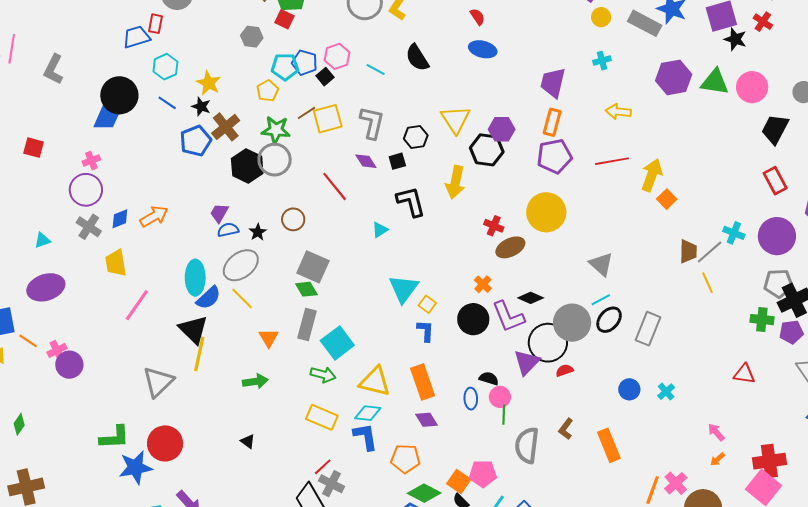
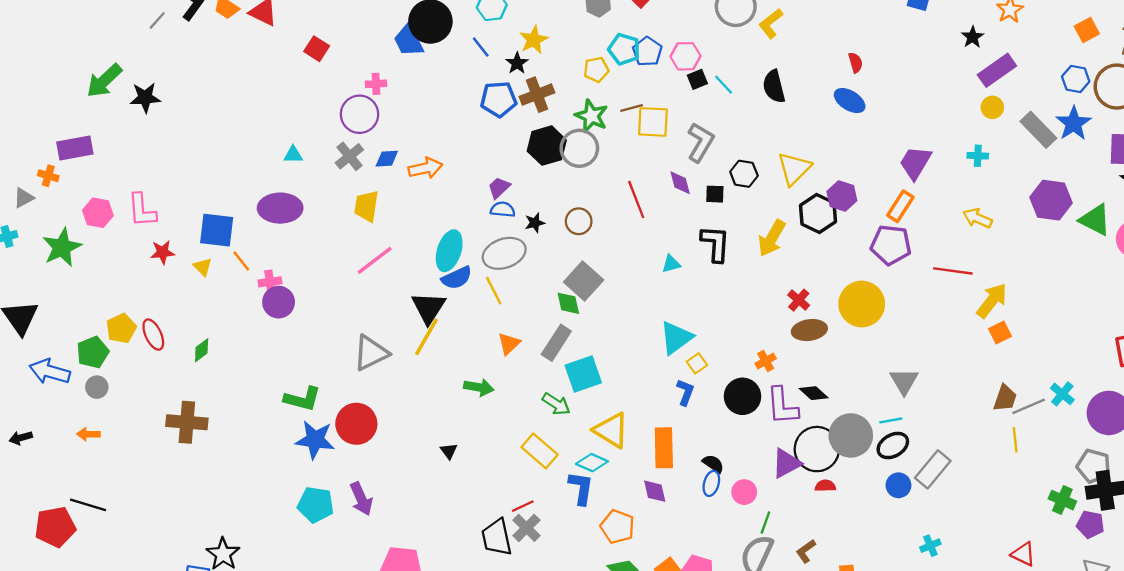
black square: (325, 77) -> (697, 79), moved
blue trapezoid: (107, 117) -> (409, 41), turned 112
black semicircle: (489, 378) -> (713, 464), moved
blue circle: (629, 389) -> (898, 485), moved
green line: (504, 415) -> (765, 522), moved

